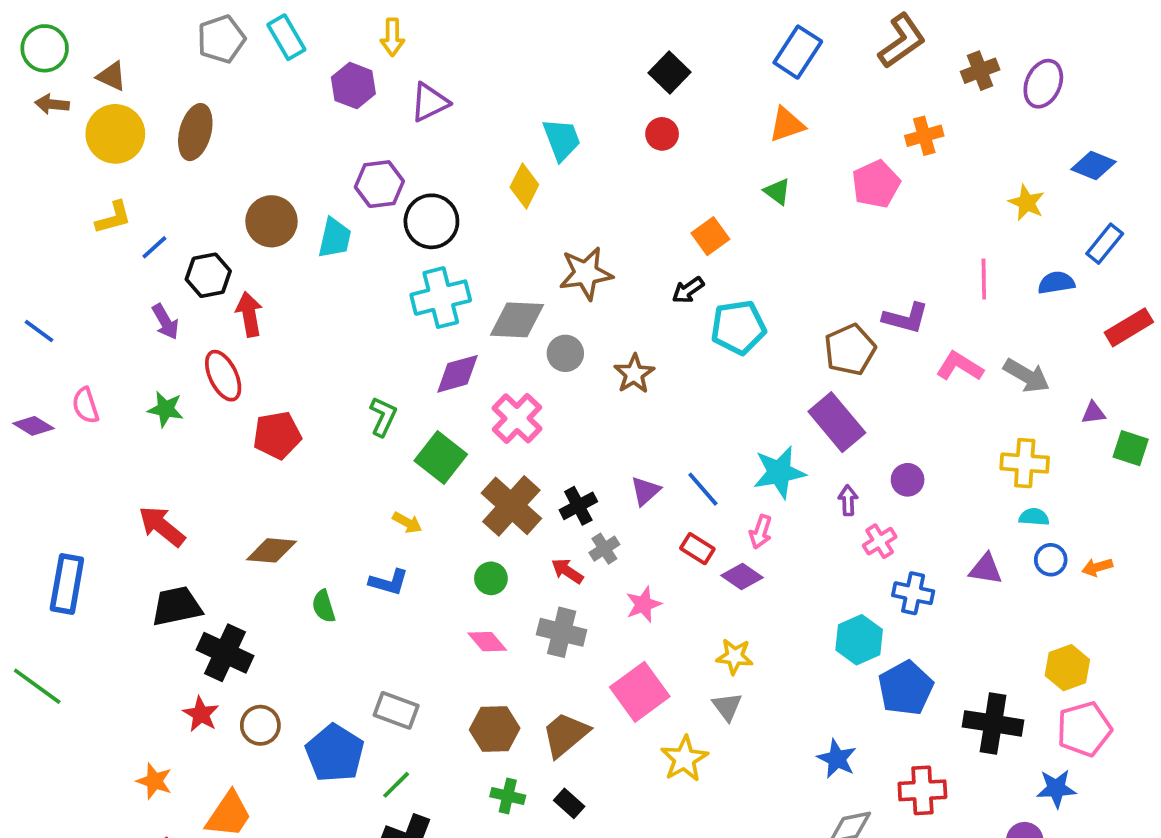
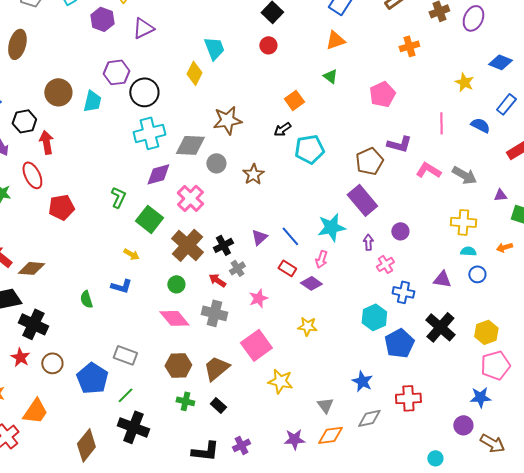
pink pentagon: (876, 184) -> (382, 94), moved
blue semicircle: (1056, 283) -> (480, 125), turned 36
brown diamond: (272, 550) -> (31, 268), moved
orange arrow: (1097, 567) -> (504, 247), moved
pink diamond: (487, 642) -> (174, 318), size x1.4
gray triangle: (727, 707) -> (325, 405), moved
black cross: (993, 723) -> (440, 327), moved, turned 32
yellow star: (684, 759) -> (280, 381), turned -30

